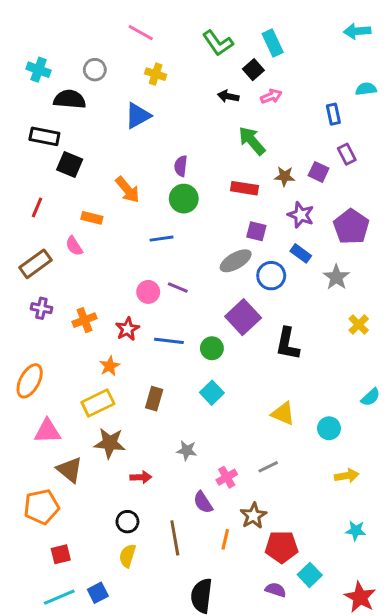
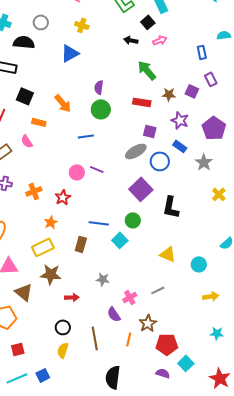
black square: (70, 164) -> (25, 96), moved
blue line: (169, 341) -> (99, 223), moved
green circle: (212, 348) -> (133, 220), moved

